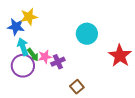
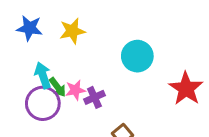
yellow star: (29, 17) -> (72, 31), moved
blue star: (16, 27) -> (30, 28), moved

